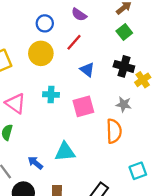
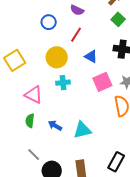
yellow circle: (41, 53) -> (57, 57), moved
pink square: (83, 106) -> (102, 82), moved
blue arrow: (35, 163) -> (55, 126), moved

